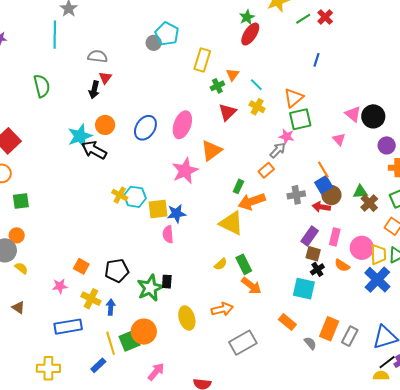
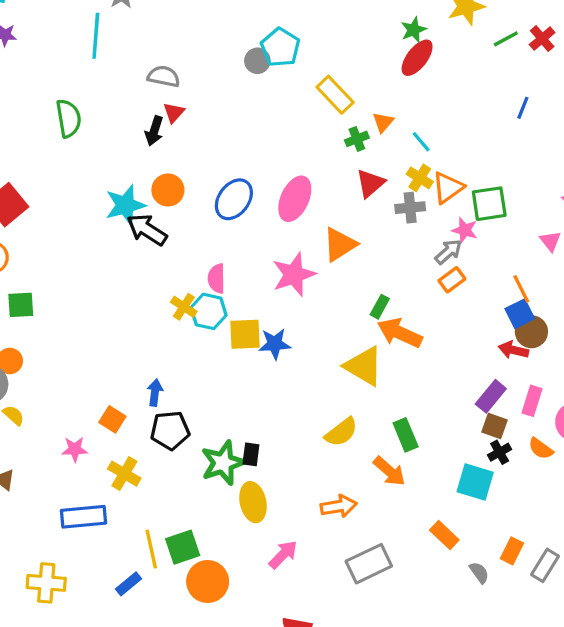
yellow rectangle: (202, 60) -> (335, 95), turned -65
orange triangle: (294, 98) -> (448, 188), moved
orange rectangle: (266, 170) -> (452, 280), moved
gray cross: (296, 195) -> (410, 208), moved
orange arrow: (252, 201) -> (400, 333), turned 40
pink semicircle: (168, 234) -> (216, 278), moved
yellow semicircle: (221, 264) -> (341, 432), size x1.5
green rectangle: (244, 264) -> (406, 435), moved
blue arrow: (111, 307) -> (155, 393), moved
yellow ellipse: (187, 318) -> (253, 502), moved
orange rectangle: (329, 329) -> (512, 551), size x0.7
orange circle: (144, 332) -> (208, 582), moved
pink arrow: (156, 372) -> (283, 555), moved

